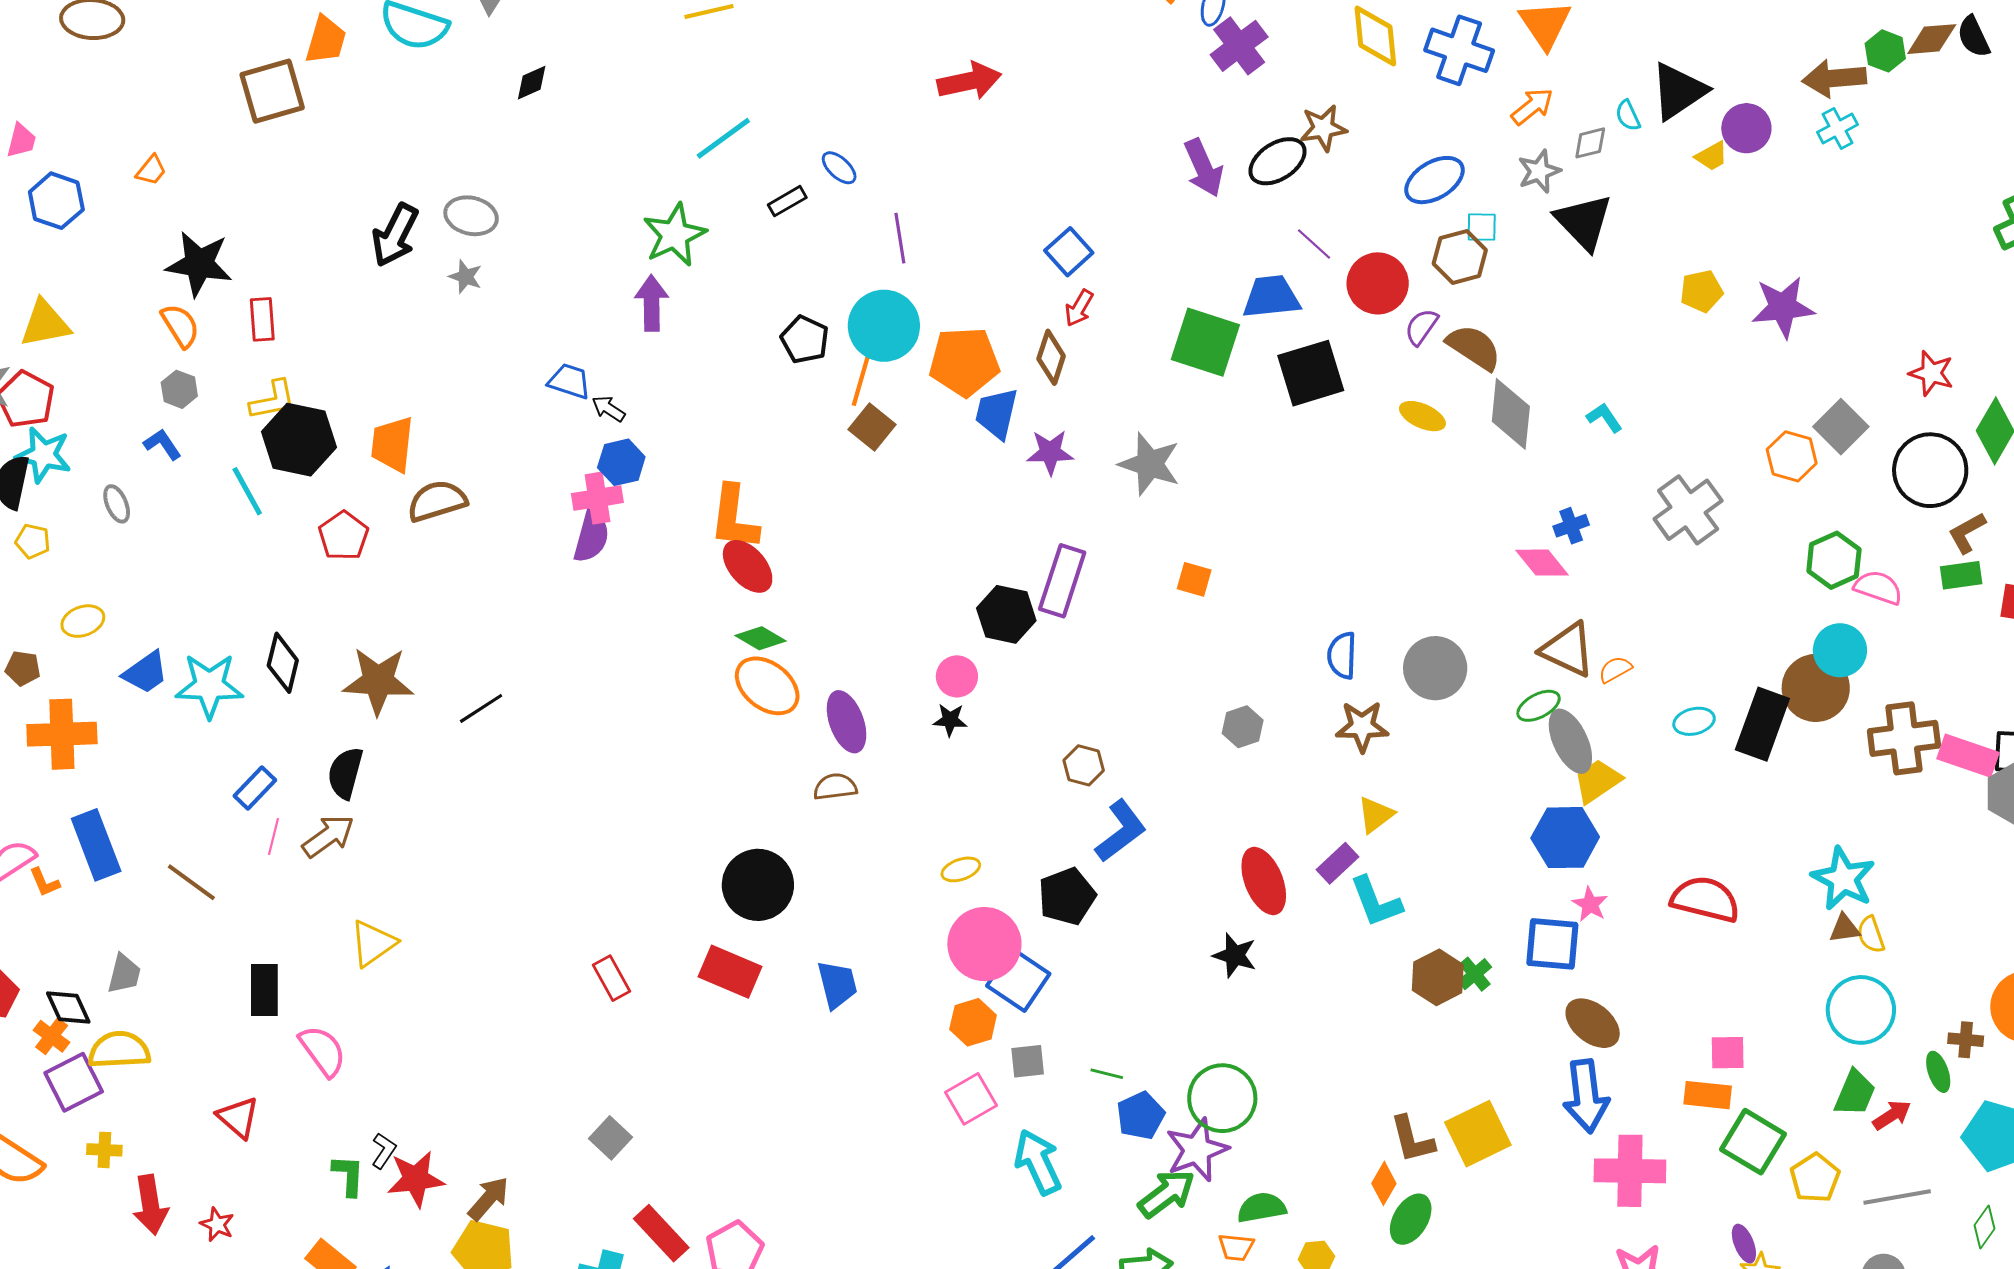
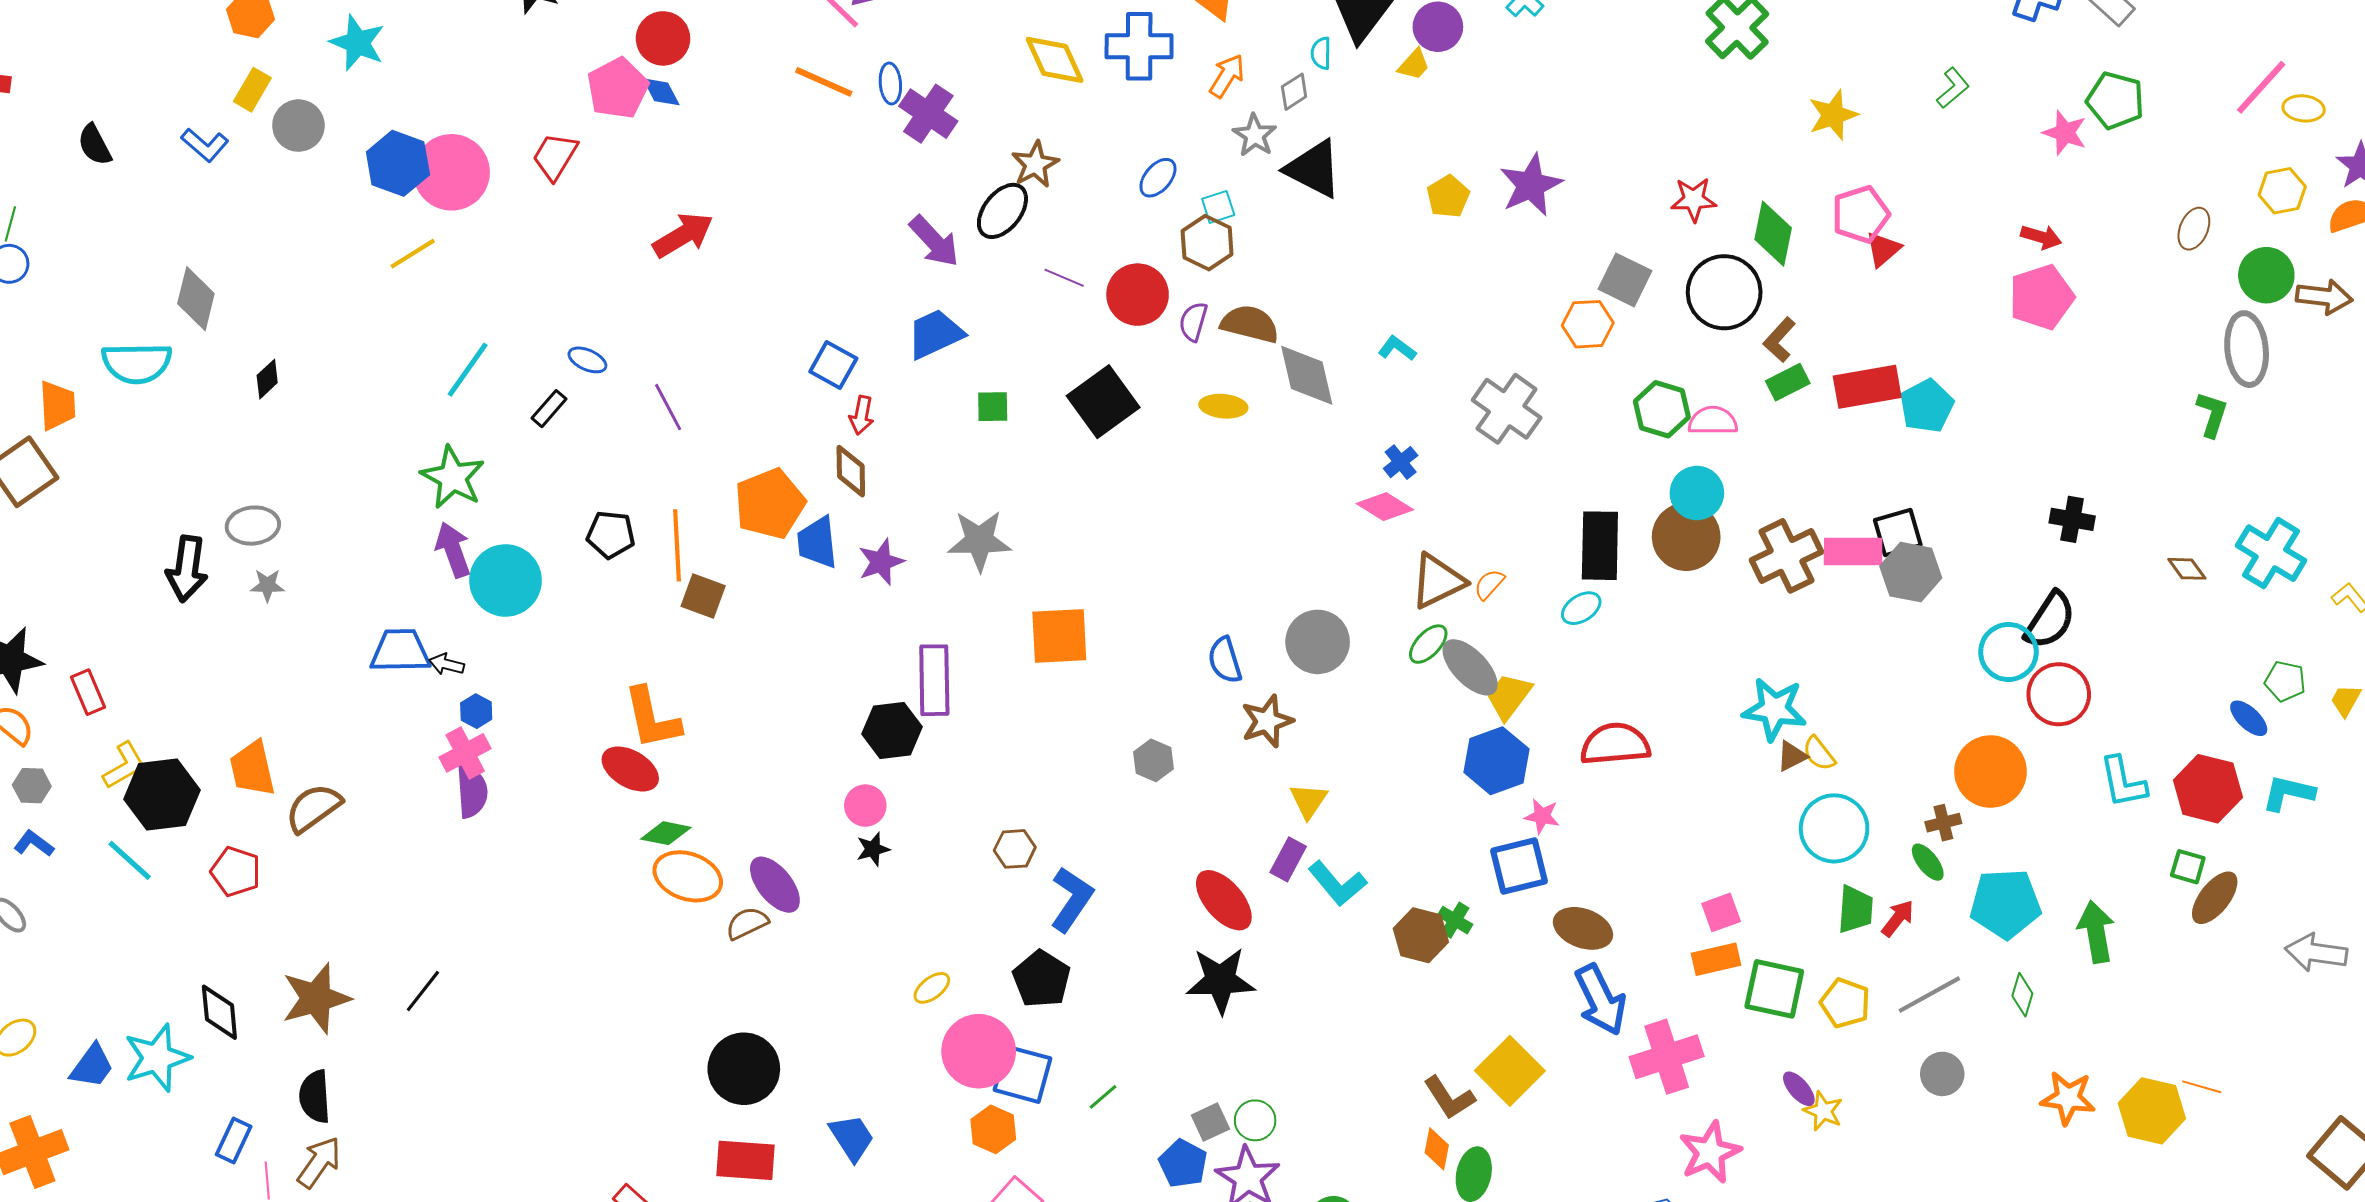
cyan semicircle: (1628, 116) -> (1321, 53), turned 44
blue ellipse: (1434, 180) -> (1158, 178), size x0.7
blue trapezoid: (1271, 297) -> (935, 334), moved
cyan circle: (884, 326) -> (505, 580), moved
green square: (1205, 342) -> (993, 407), size x0.5
blue trapezoid: (569, 381) -> (400, 651), size x1.4
blue hexagon: (621, 462) -> (476, 711), size x0.7
orange L-shape: (734, 518) -> (652, 718), moved
orange square: (1194, 579) -> (1059, 636), size x1.8
brown triangle: (1568, 650) -> (1438, 581), turned -32
black rectangle: (1762, 724) -> (1600, 546), moved
brown semicircle: (835, 787) -> (747, 923), moved
red semicircle: (1705, 899) -> (1615, 744), moved
black star: (1235, 955) -> (1220, 980), size x1.5
gray square: (1028, 1061) -> (1210, 1122), moved
green line: (1107, 1074) -> (1103, 1097), moved, turned -36
green circle: (1222, 1098) -> (1255, 1120), size x0.6

